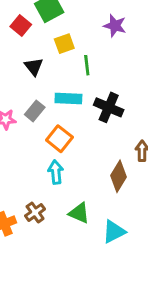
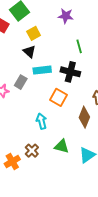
green line: (87, 65) -> (79, 46), moved
black triangle: (34, 67) -> (29, 52), moved
orange square: (59, 139) -> (58, 97), moved

